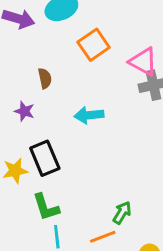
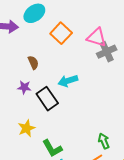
black rectangle: (45, 158) -> (47, 99), moved
green arrow: (122, 213) -> (104, 141), turned -42

